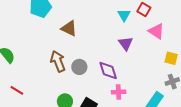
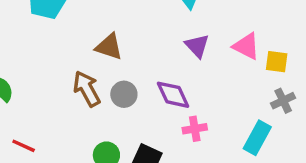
brown triangle: (69, 28) -> (109, 47), moved
pink triangle: (156, 31) -> (246, 46), moved

